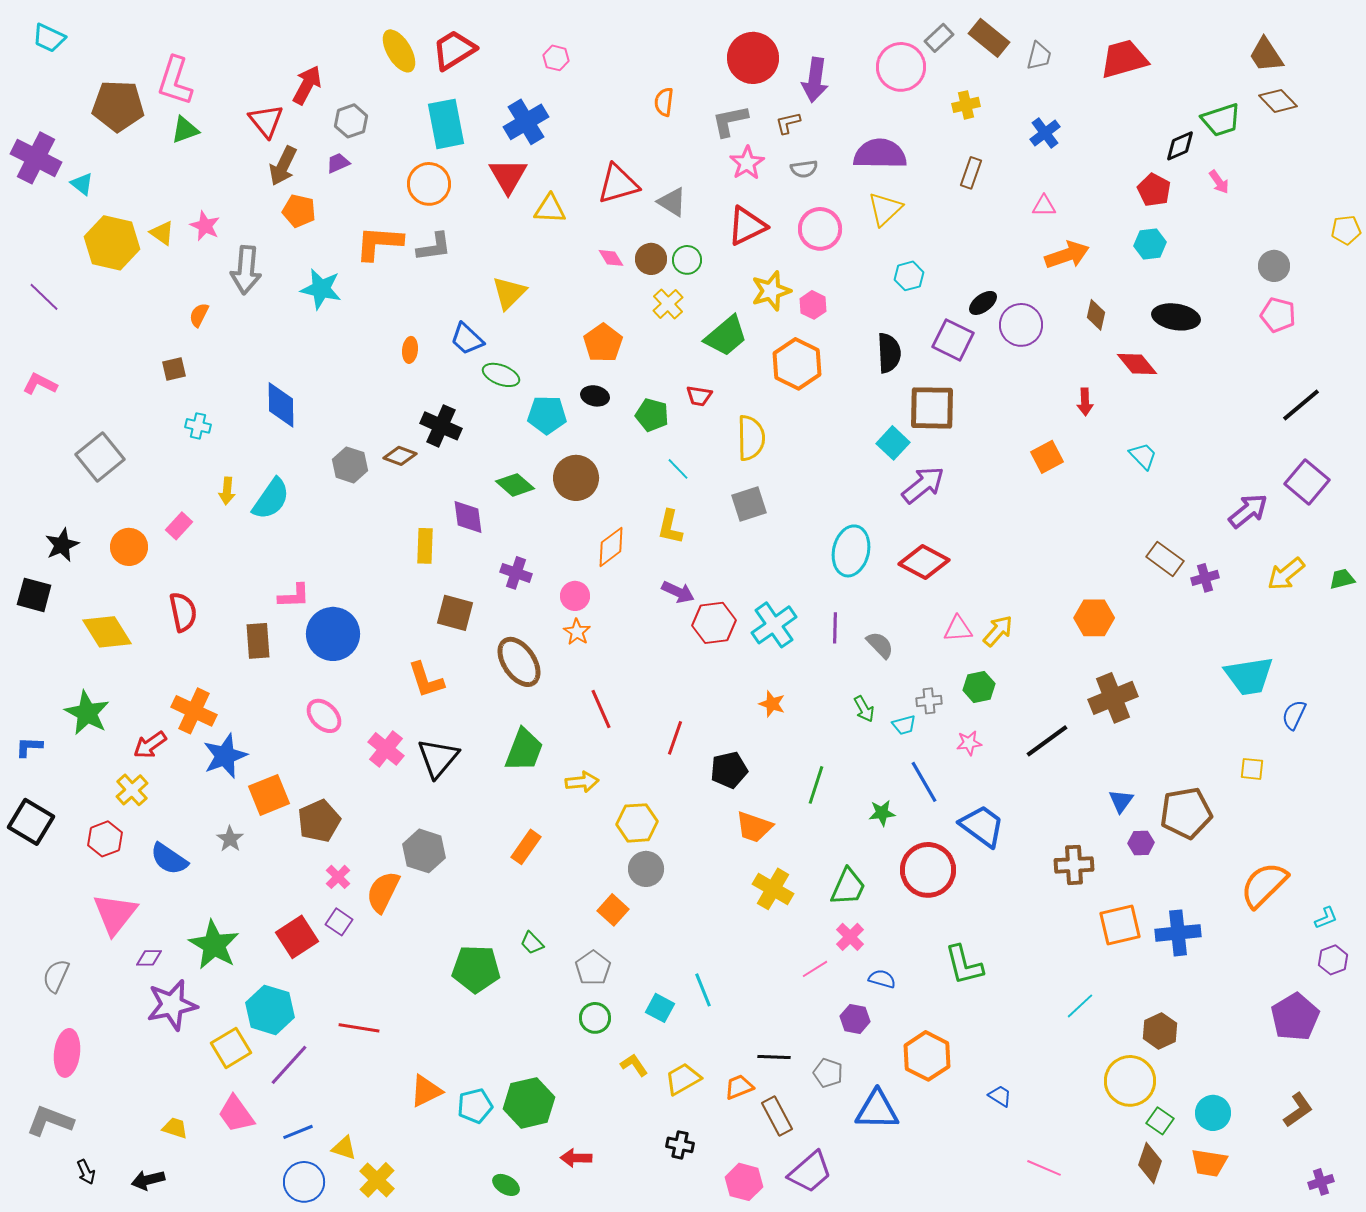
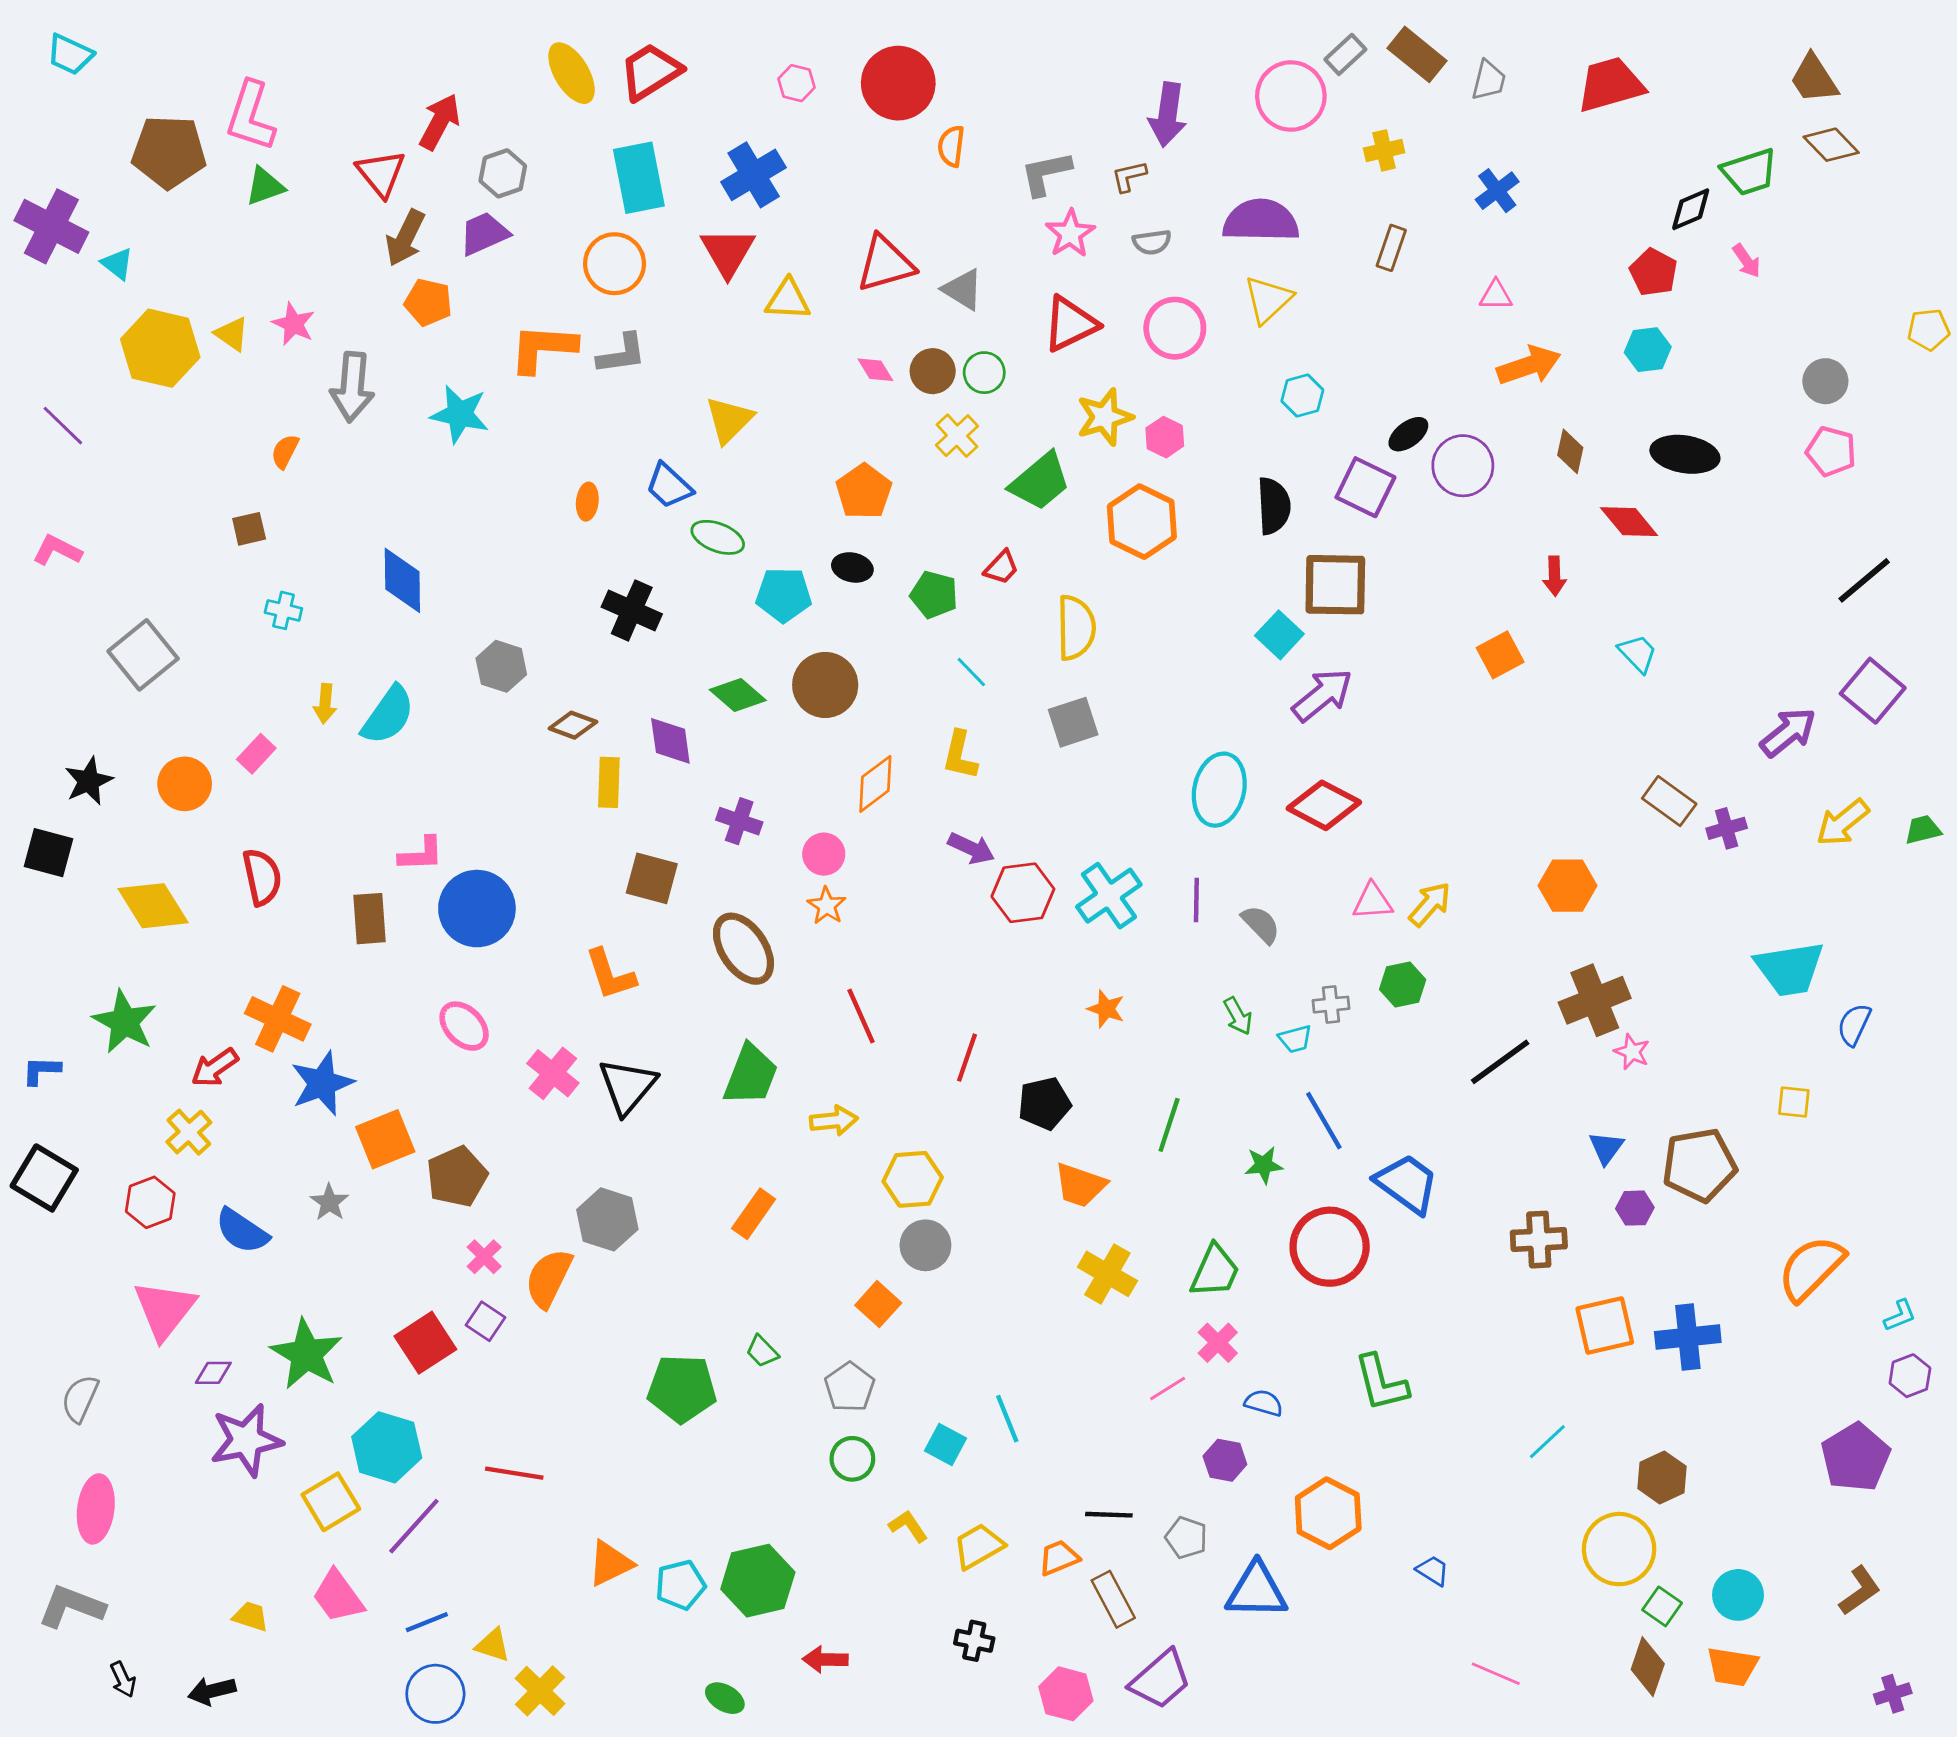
red circle: (753, 58) -> (898, 83), moved
purple trapezoid: (338, 163) -> (484, 234), size x1.5
red trapezoid: (699, 396) -> (1001, 567), turned -56
brown diamond: (400, 456) -> (573, 725), moved
pink star: (969, 743) -> (1632, 1052), moved, turned 30

